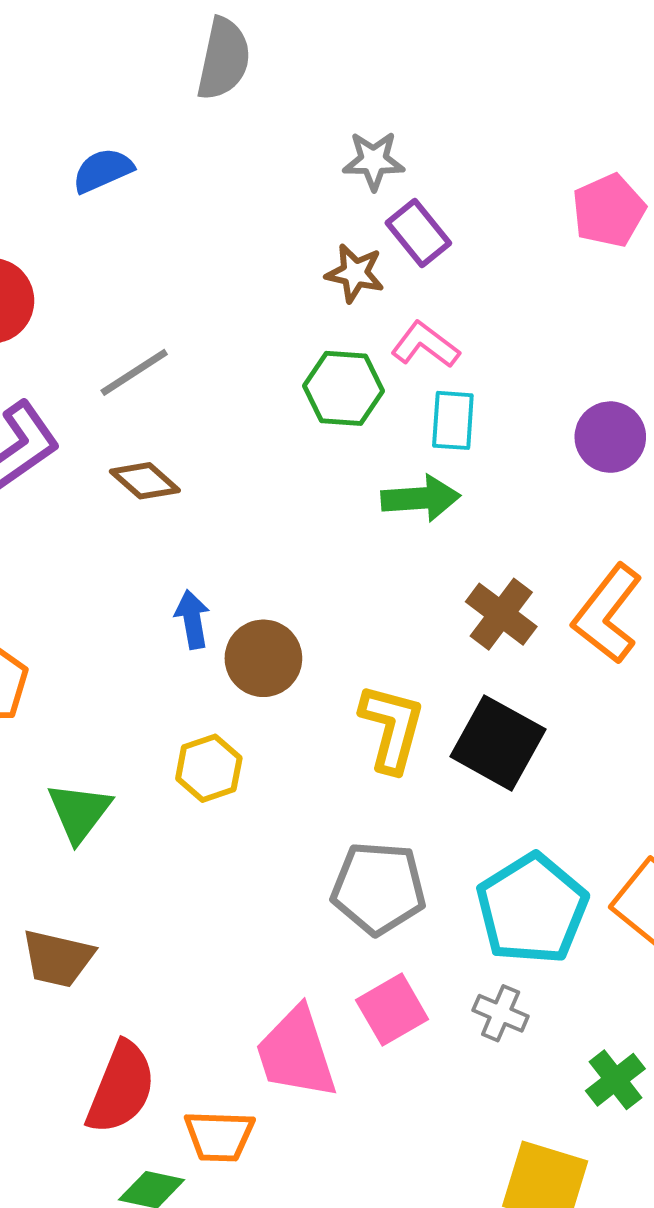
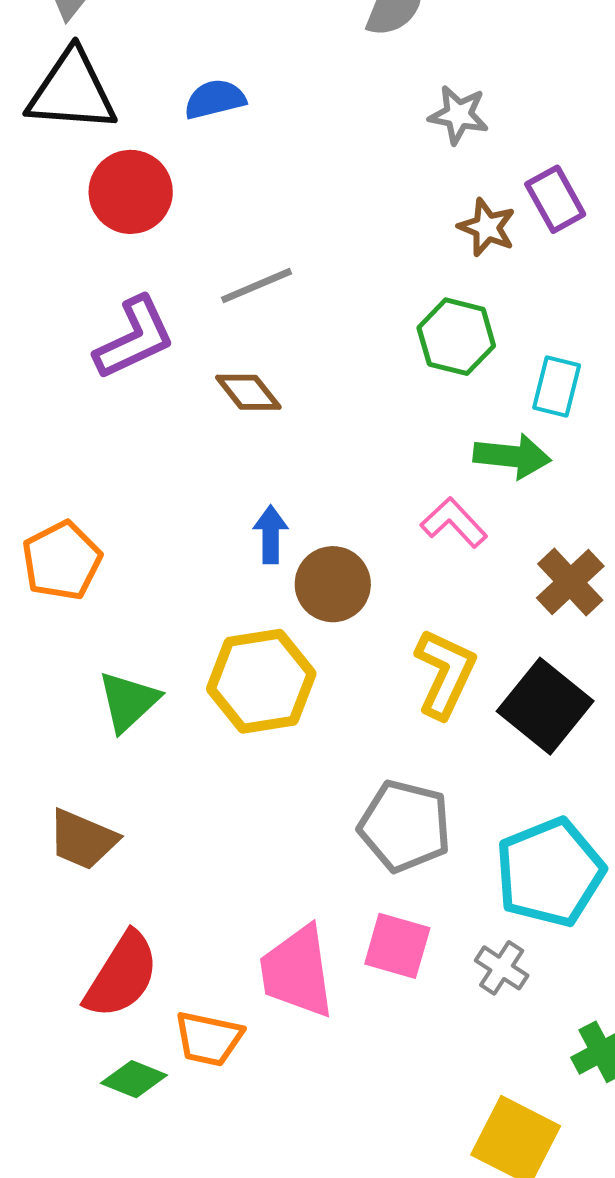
gray star: (374, 161) -> (459, 115), moved
blue semicircle: (103, 170) -> (215, 99), moved
pink L-shape: (425, 345) -> (454, 522), moved
yellow hexagon: (209, 768) -> (261, 681), size x1.6
pink square: (392, 1010) -> (397, 946), turned 36

